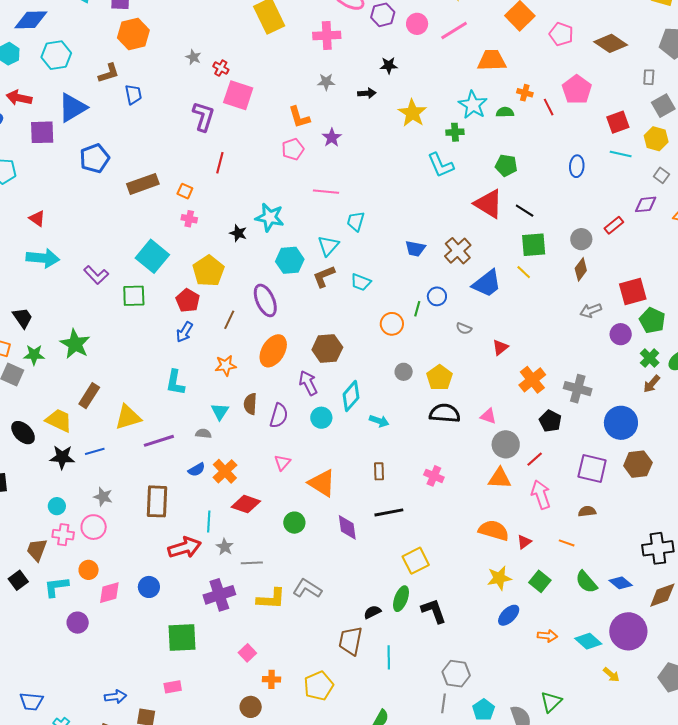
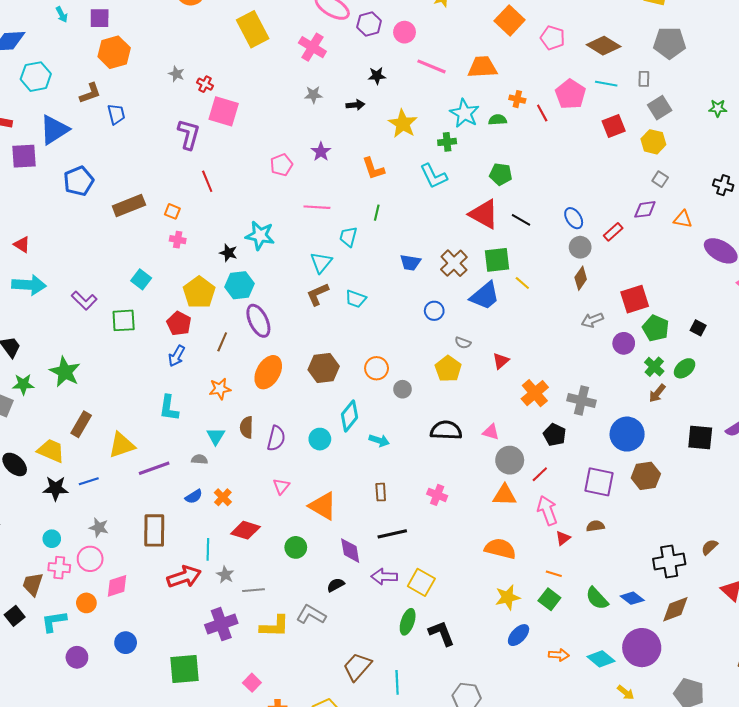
pink line: (454, 31) -> (431, 66), moved, turned 56
pink cross: (327, 35) -> (312, 47), turned 36
orange L-shape: (299, 117) -> (373, 169), moved
cyan line: (621, 154) -> (606, 84), moved
red line: (220, 163) -> (207, 181), turned -35
blue ellipse: (577, 166) -> (574, 218), moved, turned -35
green square: (534, 245) -> (497, 260), moved
cyan square: (152, 256) -> (141, 279), size x0.6
cyan hexagon: (290, 260) -> (240, 285), moved
green line: (417, 309) -> (377, 213), moved
orange circle: (392, 324) -> (377, 368), moved
yellow pentagon: (439, 378) -> (448, 369), moved
purple arrow: (308, 383) -> (384, 577), moved, turned -60
orange cross: (225, 471) -> (223, 497), size x0.7
red triangle: (524, 542) -> (563, 538), moved
orange line: (567, 543) -> (554, 574), moved
yellow square: (416, 561) -> (421, 582), turned -32
blue circle: (149, 587) -> (126, 643), moved
pink diamond: (109, 593) -> (117, 586), moved
black semicircle: (372, 612) -> (336, 585), moved
brown trapezoid: (351, 641) -> (357, 667), turned 32

